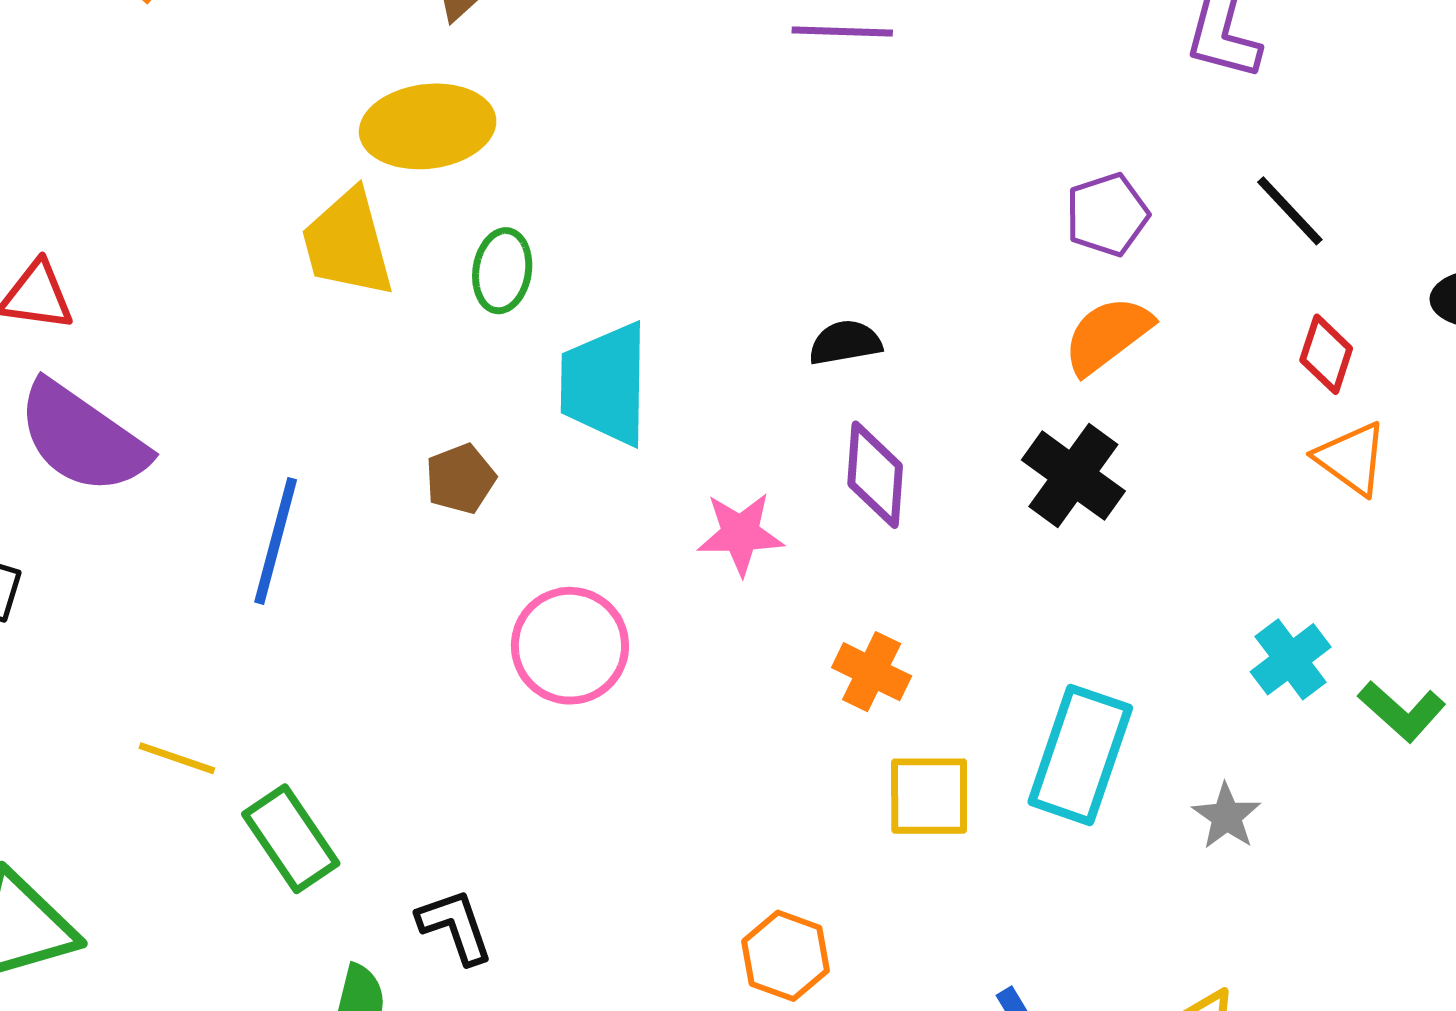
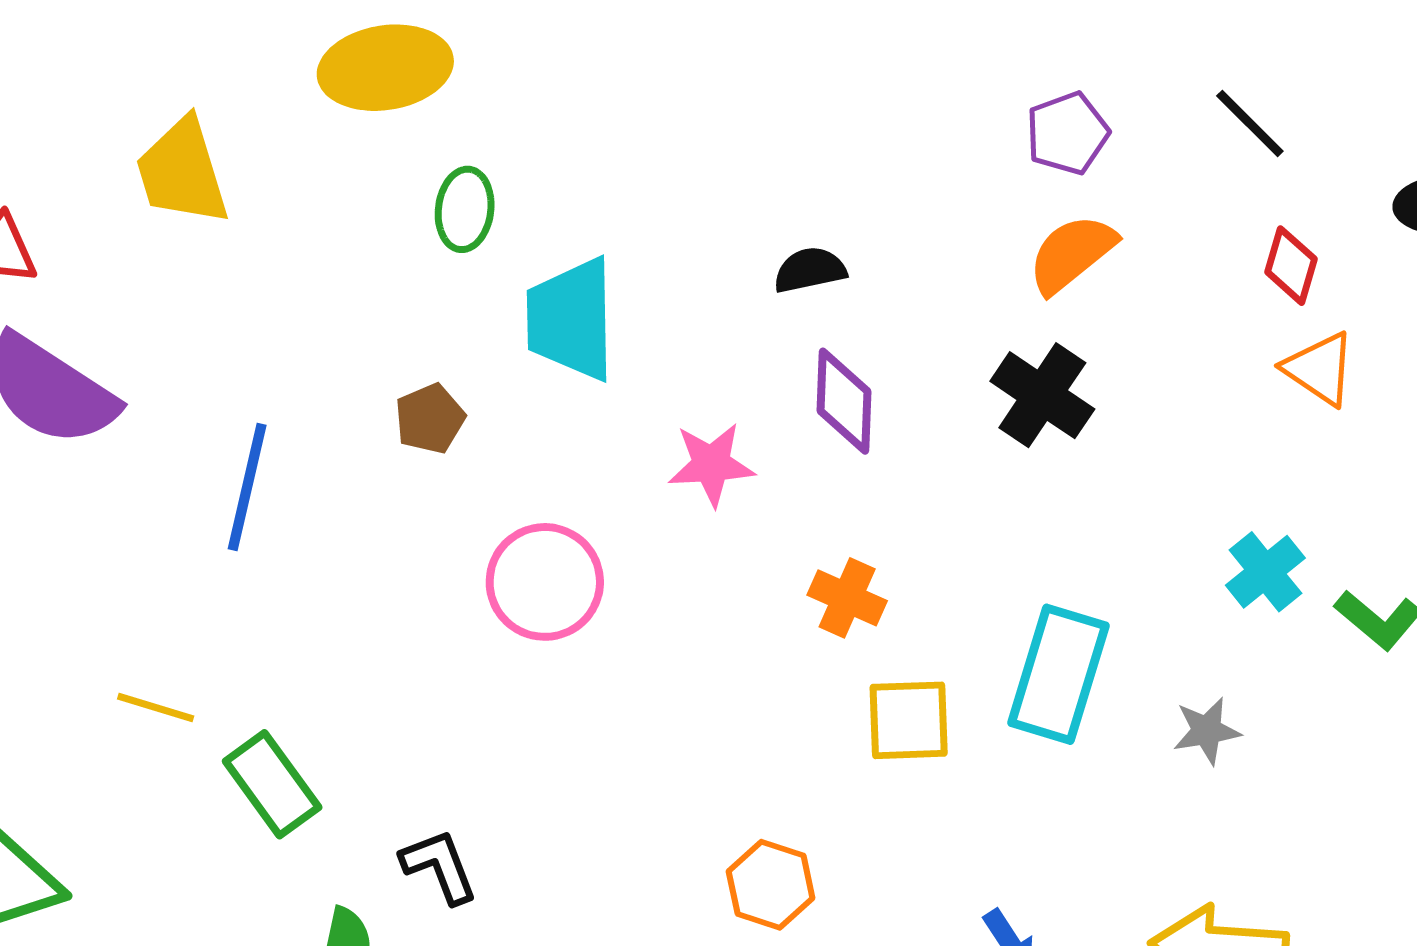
yellow trapezoid: (348, 243) -> (182, 172), moved
gray star: (1226, 816) -> (1207, 731), turned 30

